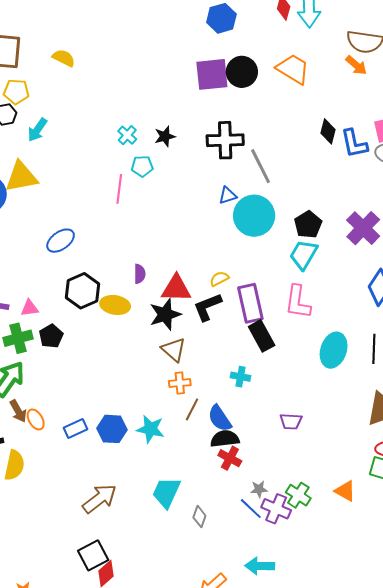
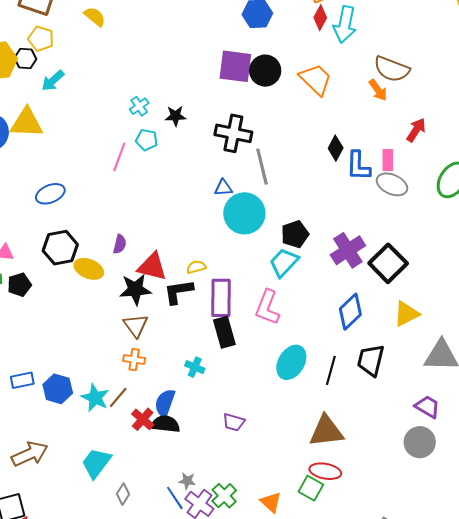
brown line: (192, 409) -> (118, 397), moved
blue semicircle: (220, 418) -> (165, 403), turned 40
red cross: (230, 458) -> (143, 419), moved

